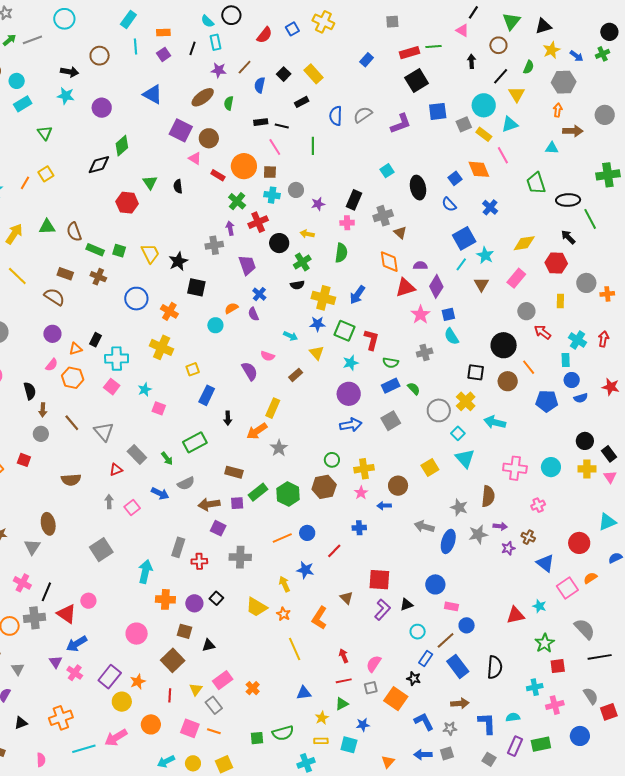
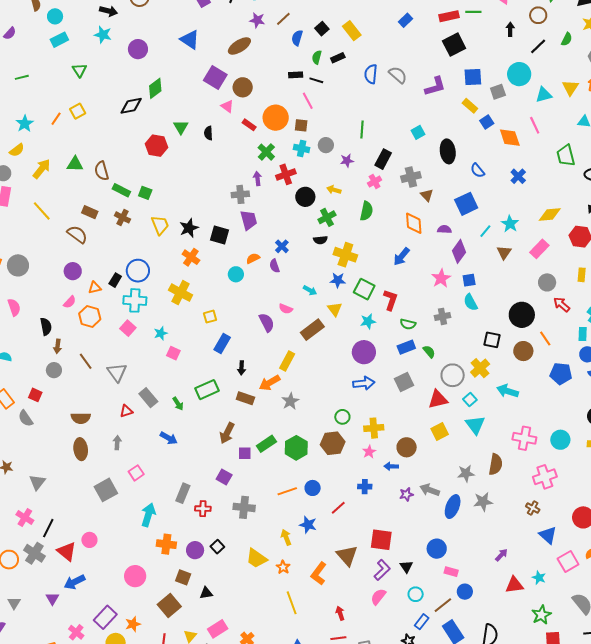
yellow triangle: (517, 94) -> (570, 88), moved
green semicircle: (229, 103) -> (317, 57), moved
gray semicircle: (363, 115) -> (398, 75), turned 72
yellow rectangle: (484, 134) -> (470, 106), moved
green line: (313, 146) -> (362, 130), moved
blue square: (455, 178) -> (487, 122), moved
pink cross: (347, 223) -> (375, 181), turned -32
blue square: (464, 238) -> (466, 204), moved
yellow trapezoid: (150, 253) -> (160, 225), moved
black star: (178, 261) -> (189, 228), moved
purple trapezoid: (247, 265) -> (249, 220), moved
red triangle: (405, 288) -> (438, 399), moved
blue arrow: (357, 295) -> (401, 257), moved
blue circle: (136, 299) -> (138, 271), moved
brown rectangle: (296, 375) -> (312, 330), size x1.6
brown rectangle: (234, 472) -> (245, 398), moved
gray semicircle: (186, 483) -> (26, 418), moved, turned 78
brown arrow: (209, 504) -> (227, 433), moved, turned -60
pink cross: (538, 505) -> (545, 477), size x1.6
gray star: (459, 507) -> (466, 473), turned -30
pink square: (132, 508) -> (136, 473), moved
brown ellipse: (48, 524) -> (81, 449), moved
purple arrow: (500, 526) -> (501, 555), moved, turned -56
purple star: (508, 548) -> (406, 494), moved
brown triangle: (346, 598) -> (347, 555), size x1.6
black triangle: (406, 605) -> (406, 567), turned -48
gray cross: (34, 618) -> (34, 553), turned 35
pink semicircle: (374, 664) -> (378, 597), moved
pink cross: (75, 673) -> (76, 632), moved

